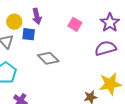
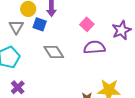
purple semicircle: (106, 48) -> (94, 47), moved

